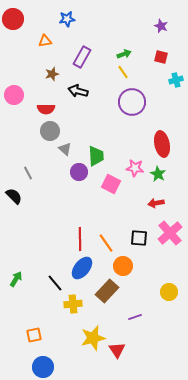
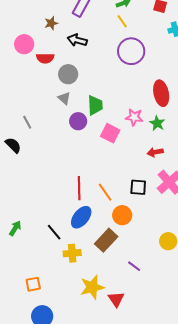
pink circle: (14, 95) -> (24, 44), moved
gray circle: (50, 131) -> (68, 74), moved
purple line: (135, 317) -> (134, 266), turned 56

